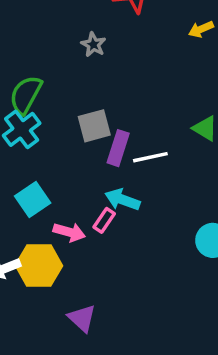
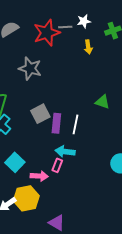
yellow arrow: (201, 29) -> (88, 47), turned -64
gray star: (93, 45) -> (30, 68), size x1.6
white line: (150, 157) -> (76, 124), turned -54

